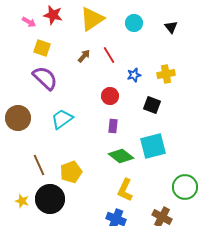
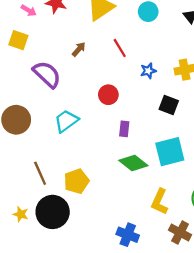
yellow square: (42, 48) -> (18, 40), moved
brown arrow: (84, 56) -> (79, 49), moved
red circle: (110, 96) -> (108, 95), moved
yellow L-shape: (125, 190) -> (160, 202), moved

